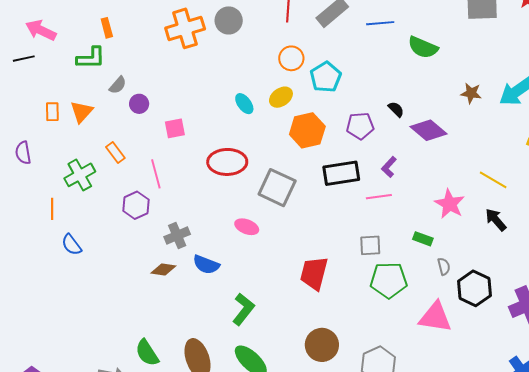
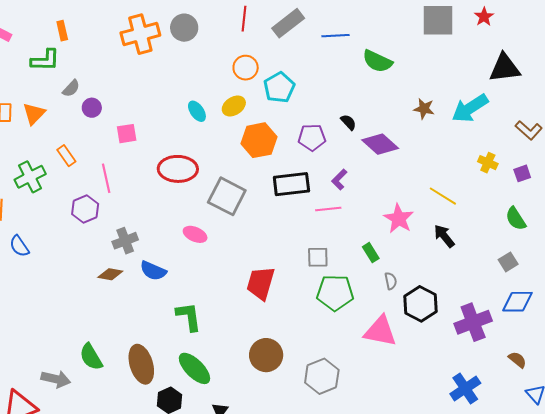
green rectangle: (423, 239) -> (371, 253), turned 36
green L-shape: (243, 309) -> (189, 317), turned -48

